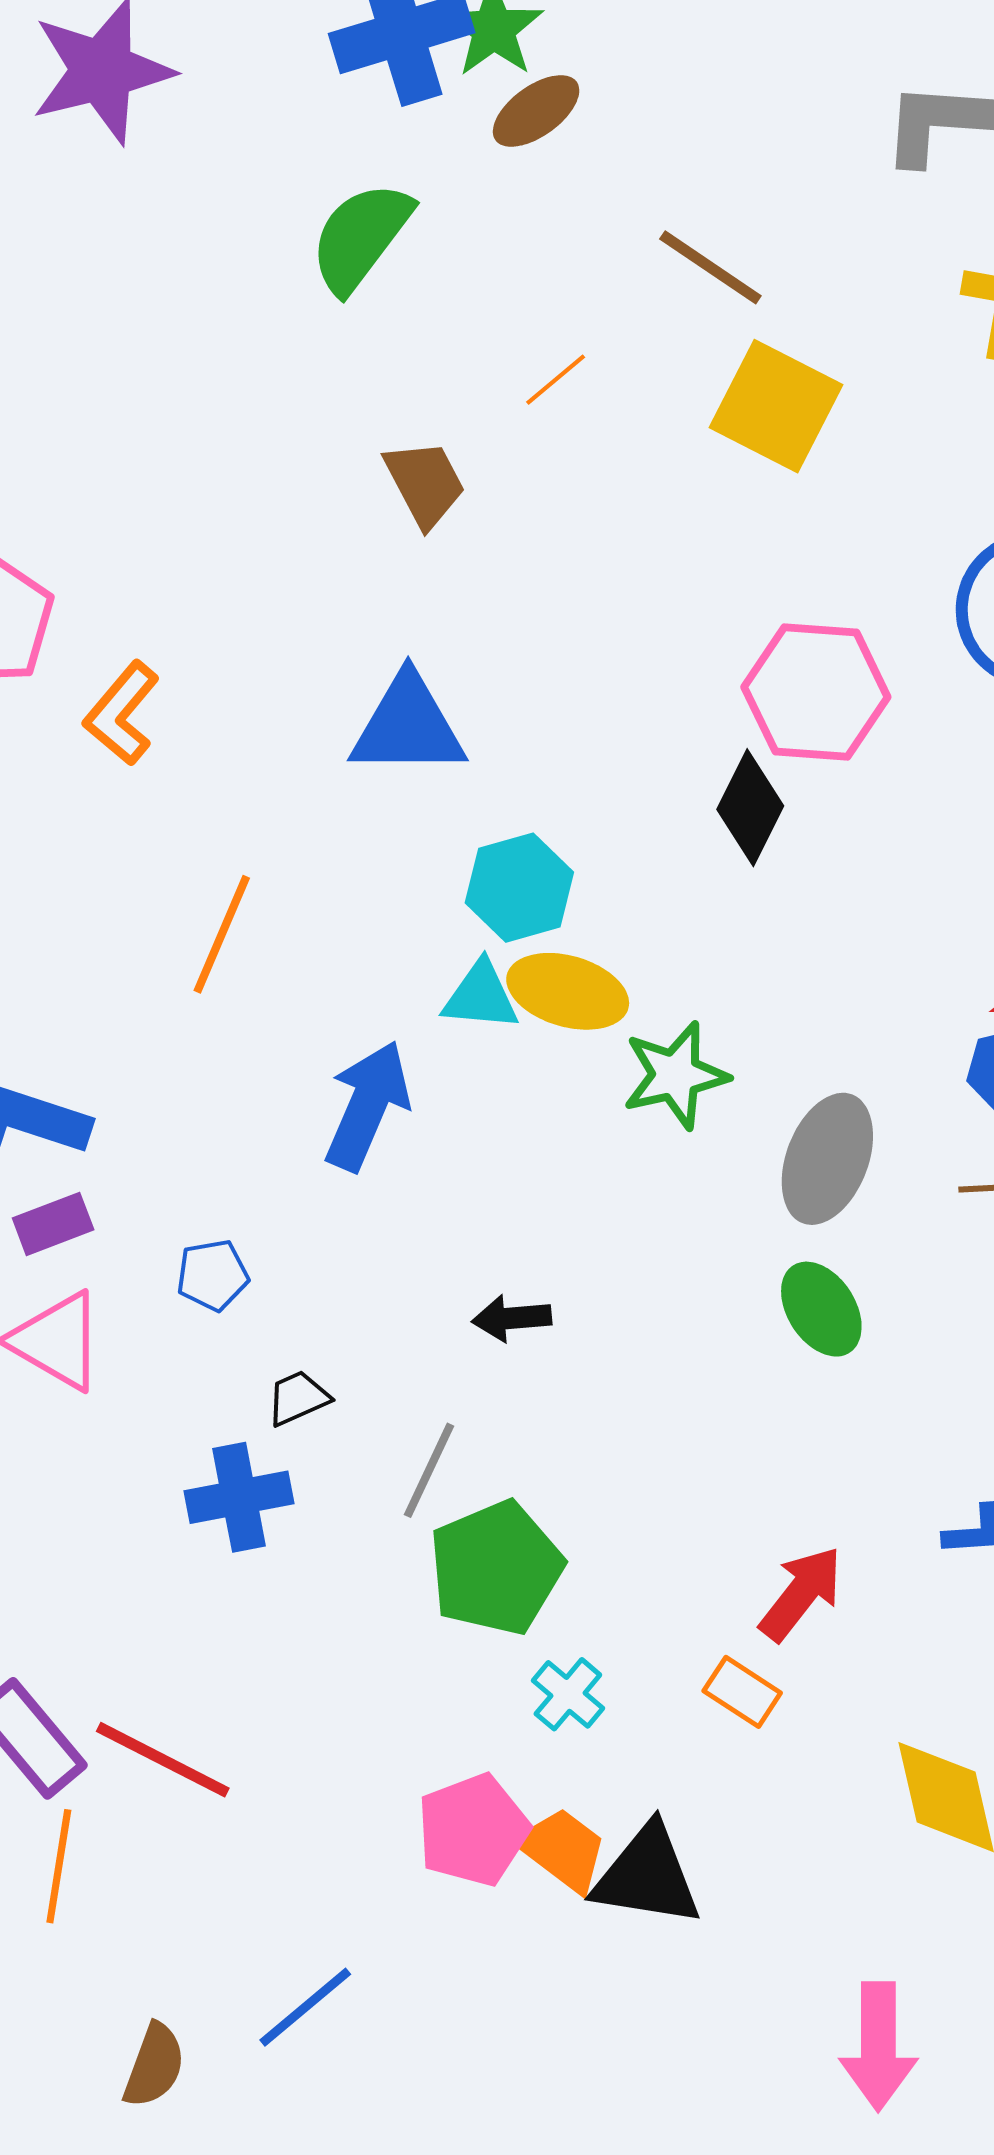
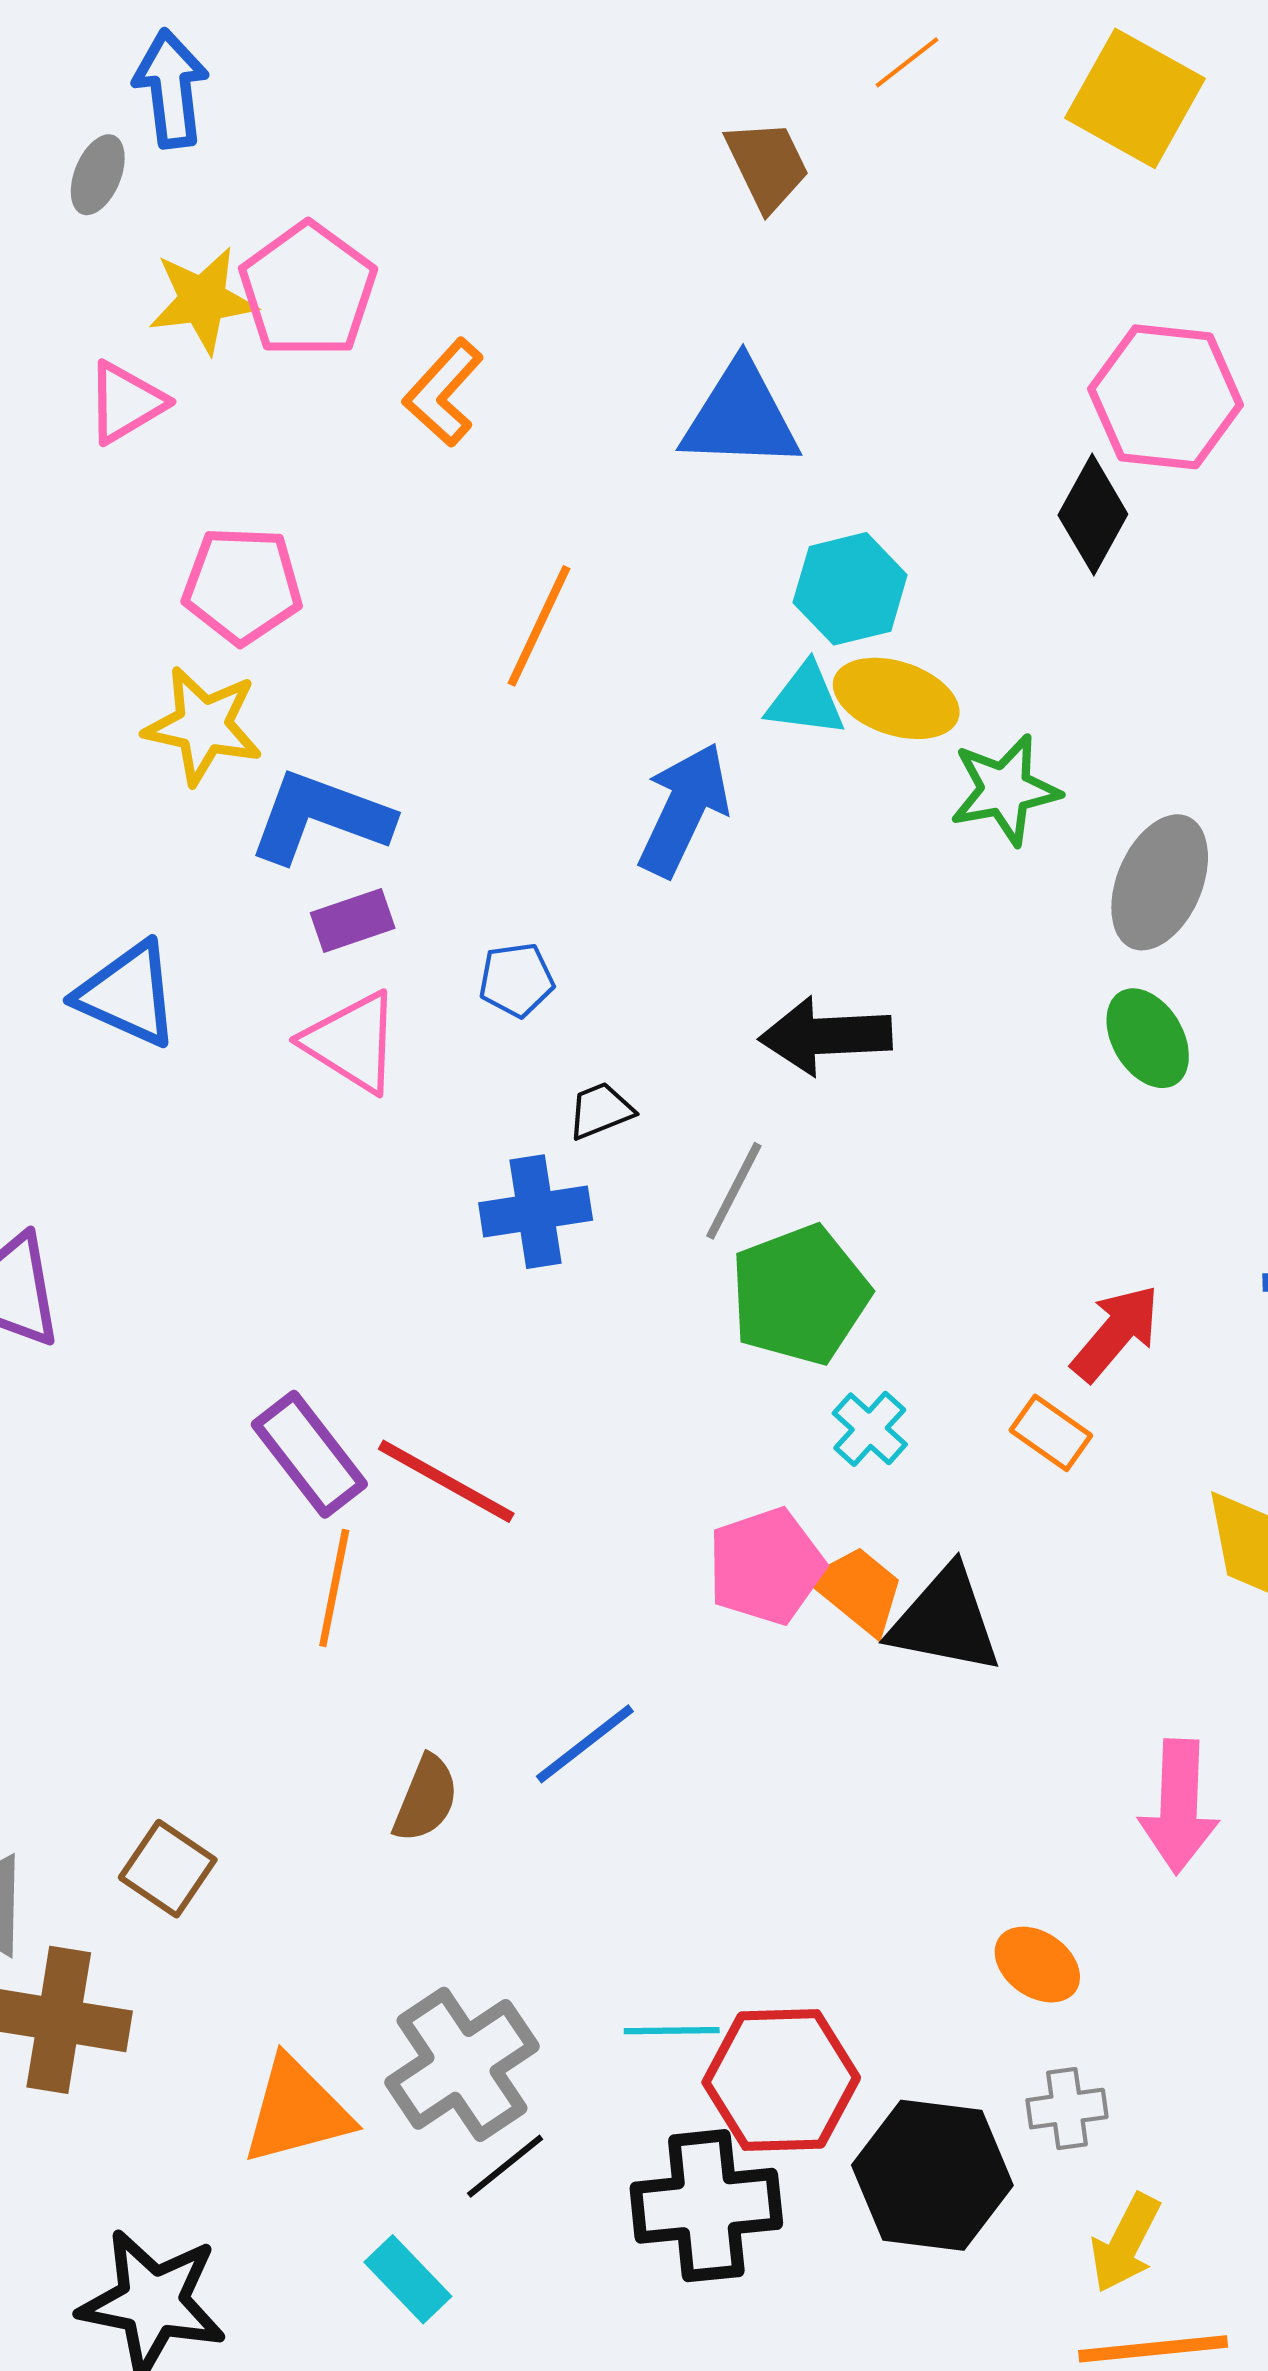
black arrow: (512, 1318) -> (826, 1036), size x1.6

